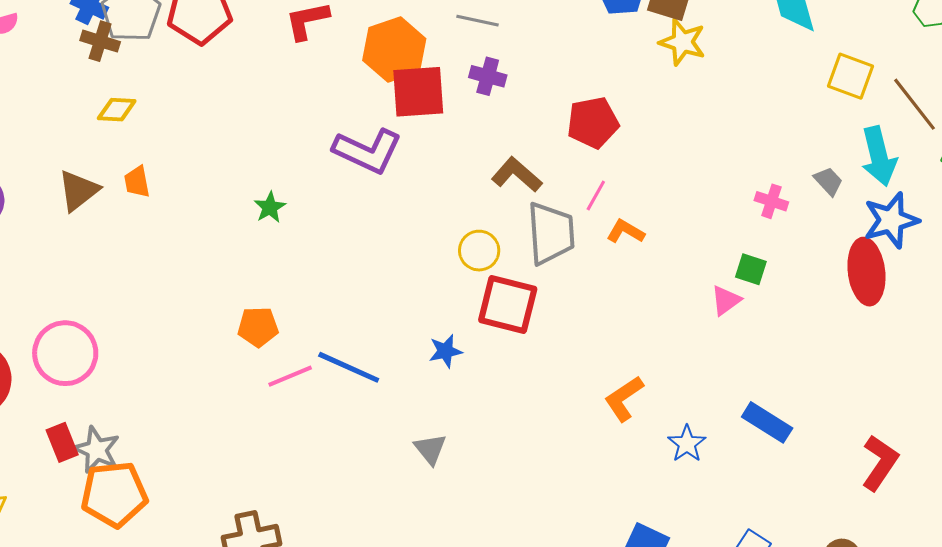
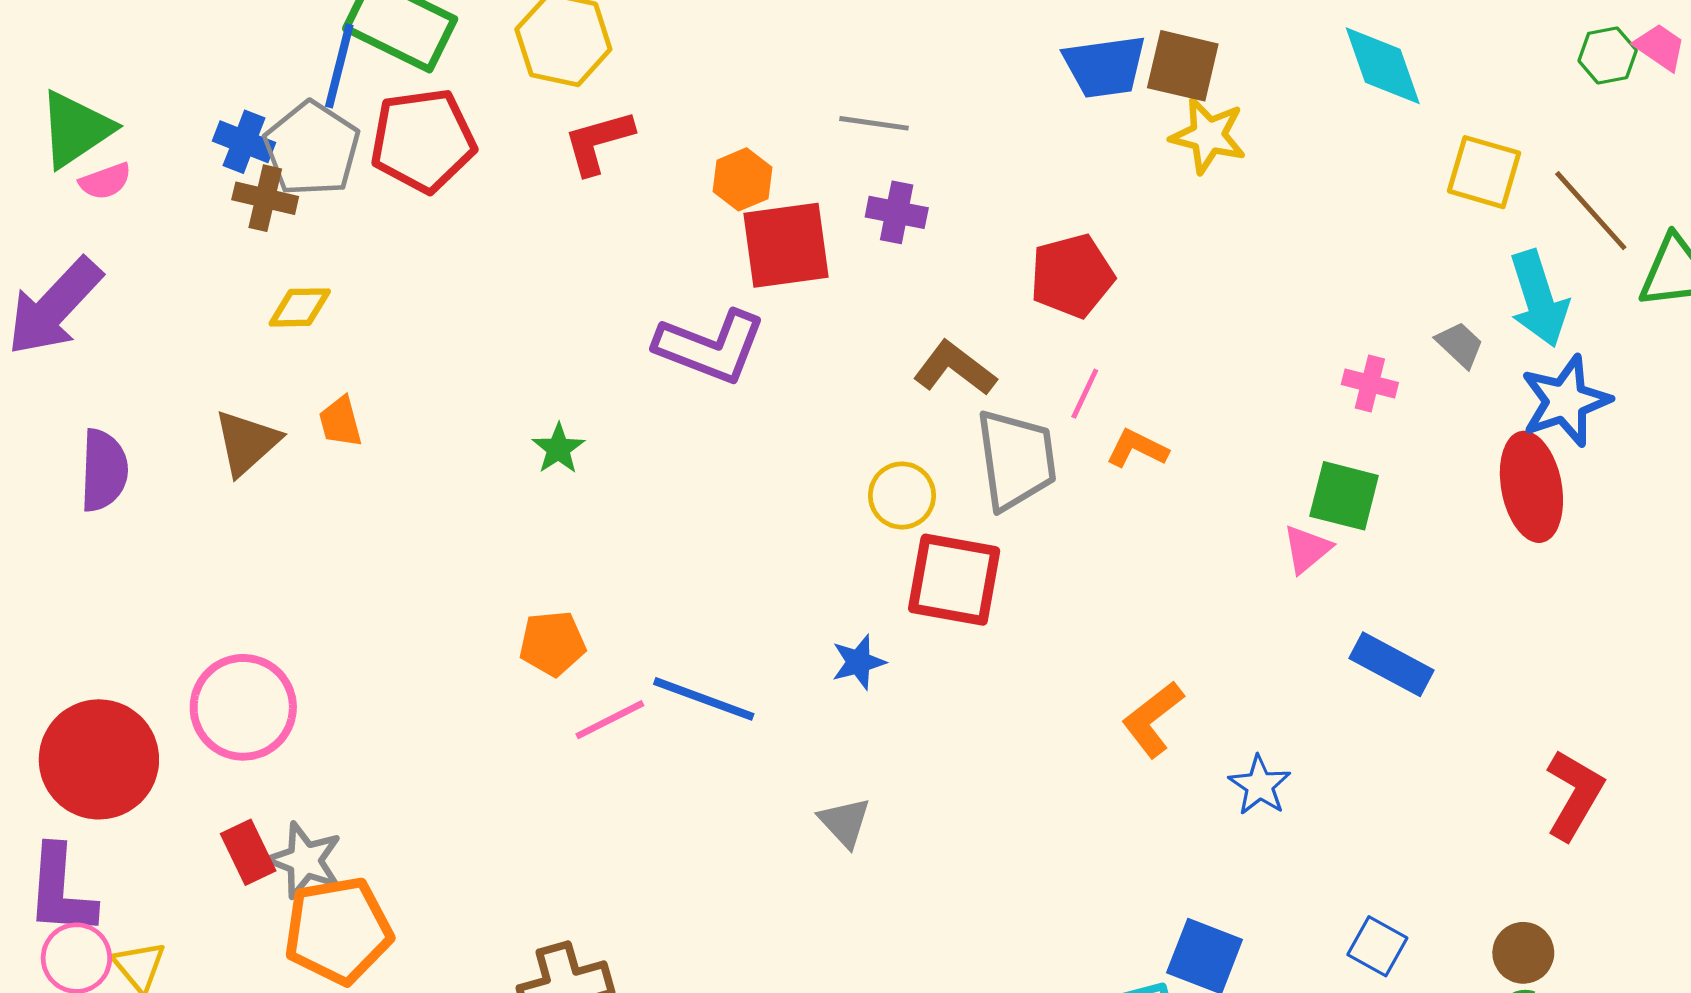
orange hexagon: (394, 50) -> (742, 179), size x0.6
green square: (751, 269) -> (1344, 496), size x1.4
blue rectangle: (767, 422) -> (1392, 664), moved

